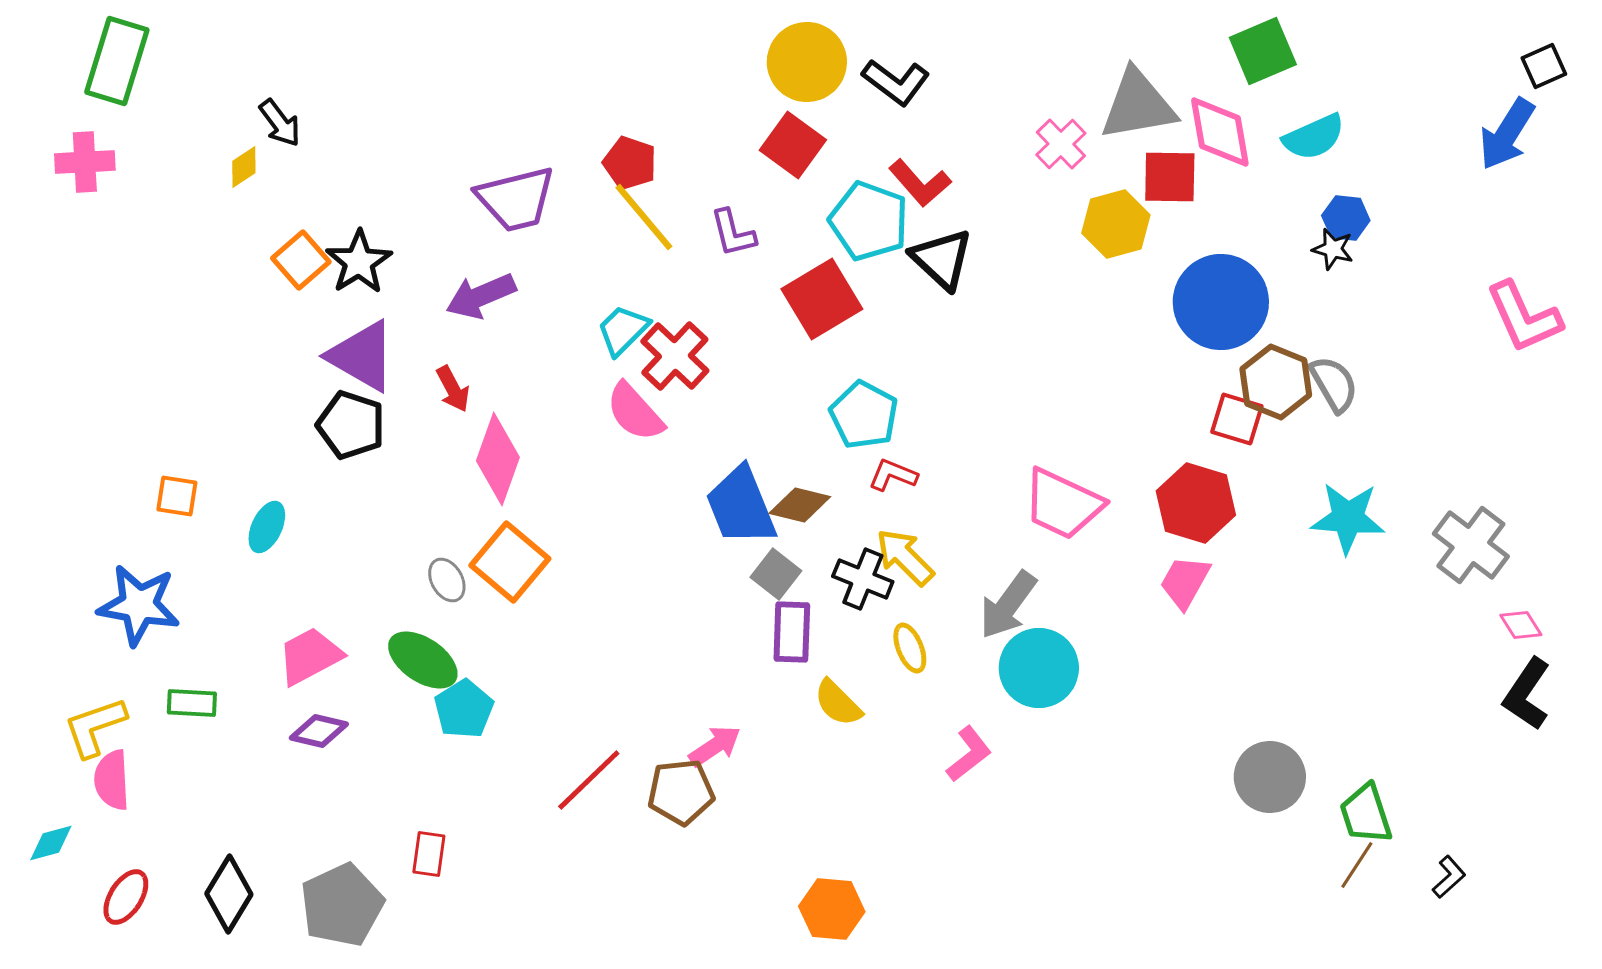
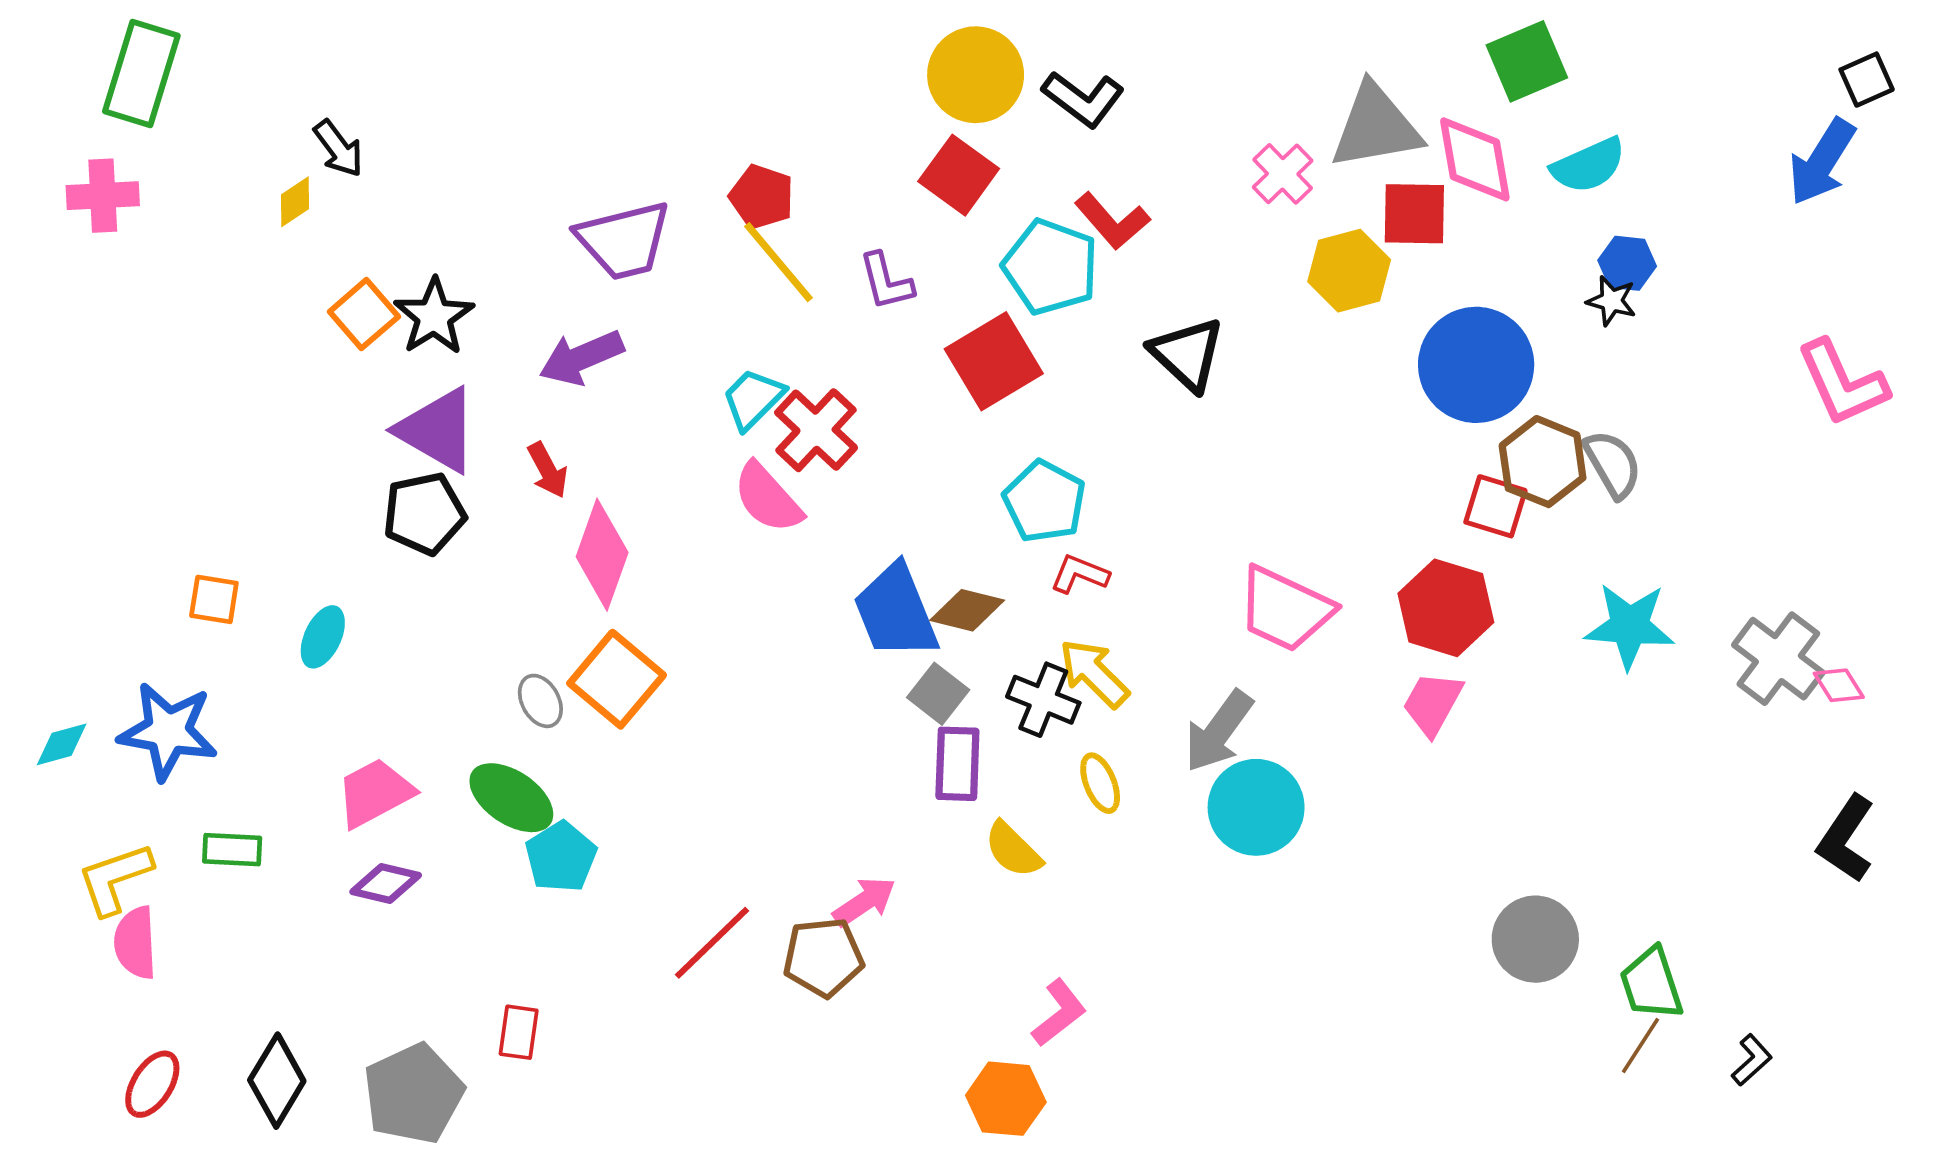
black triangle: (942, 259) -> (1187, 354), moved
black pentagon: (351, 425) -> (424, 514), turned -30
pink diamond: (1521, 625) -> (1839, 685), moved
pink L-shape: (969, 754) -> (1059, 1013), moved
cyan diamond: (51, 843) -> (62, 744), moved

